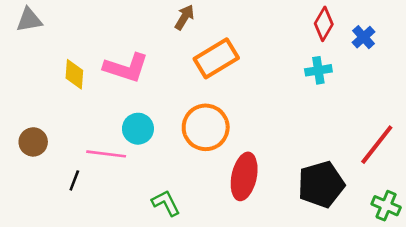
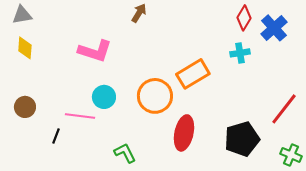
blue cross: (364, 37) -> (274, 28), size x1.5
orange rectangle: (216, 58) -> (193, 74), moved
yellow diamond: (74, 74) -> (25, 48), moved

